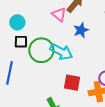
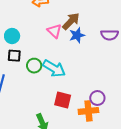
blue star: (81, 30) -> (77, 35), moved
green circle: (41, 50) -> (34, 66), size x0.6

